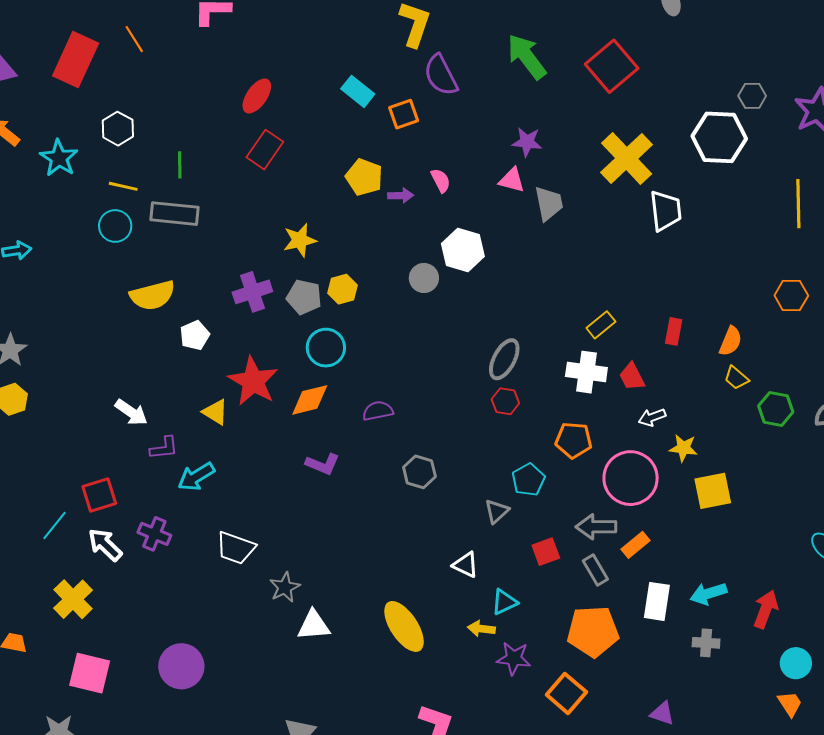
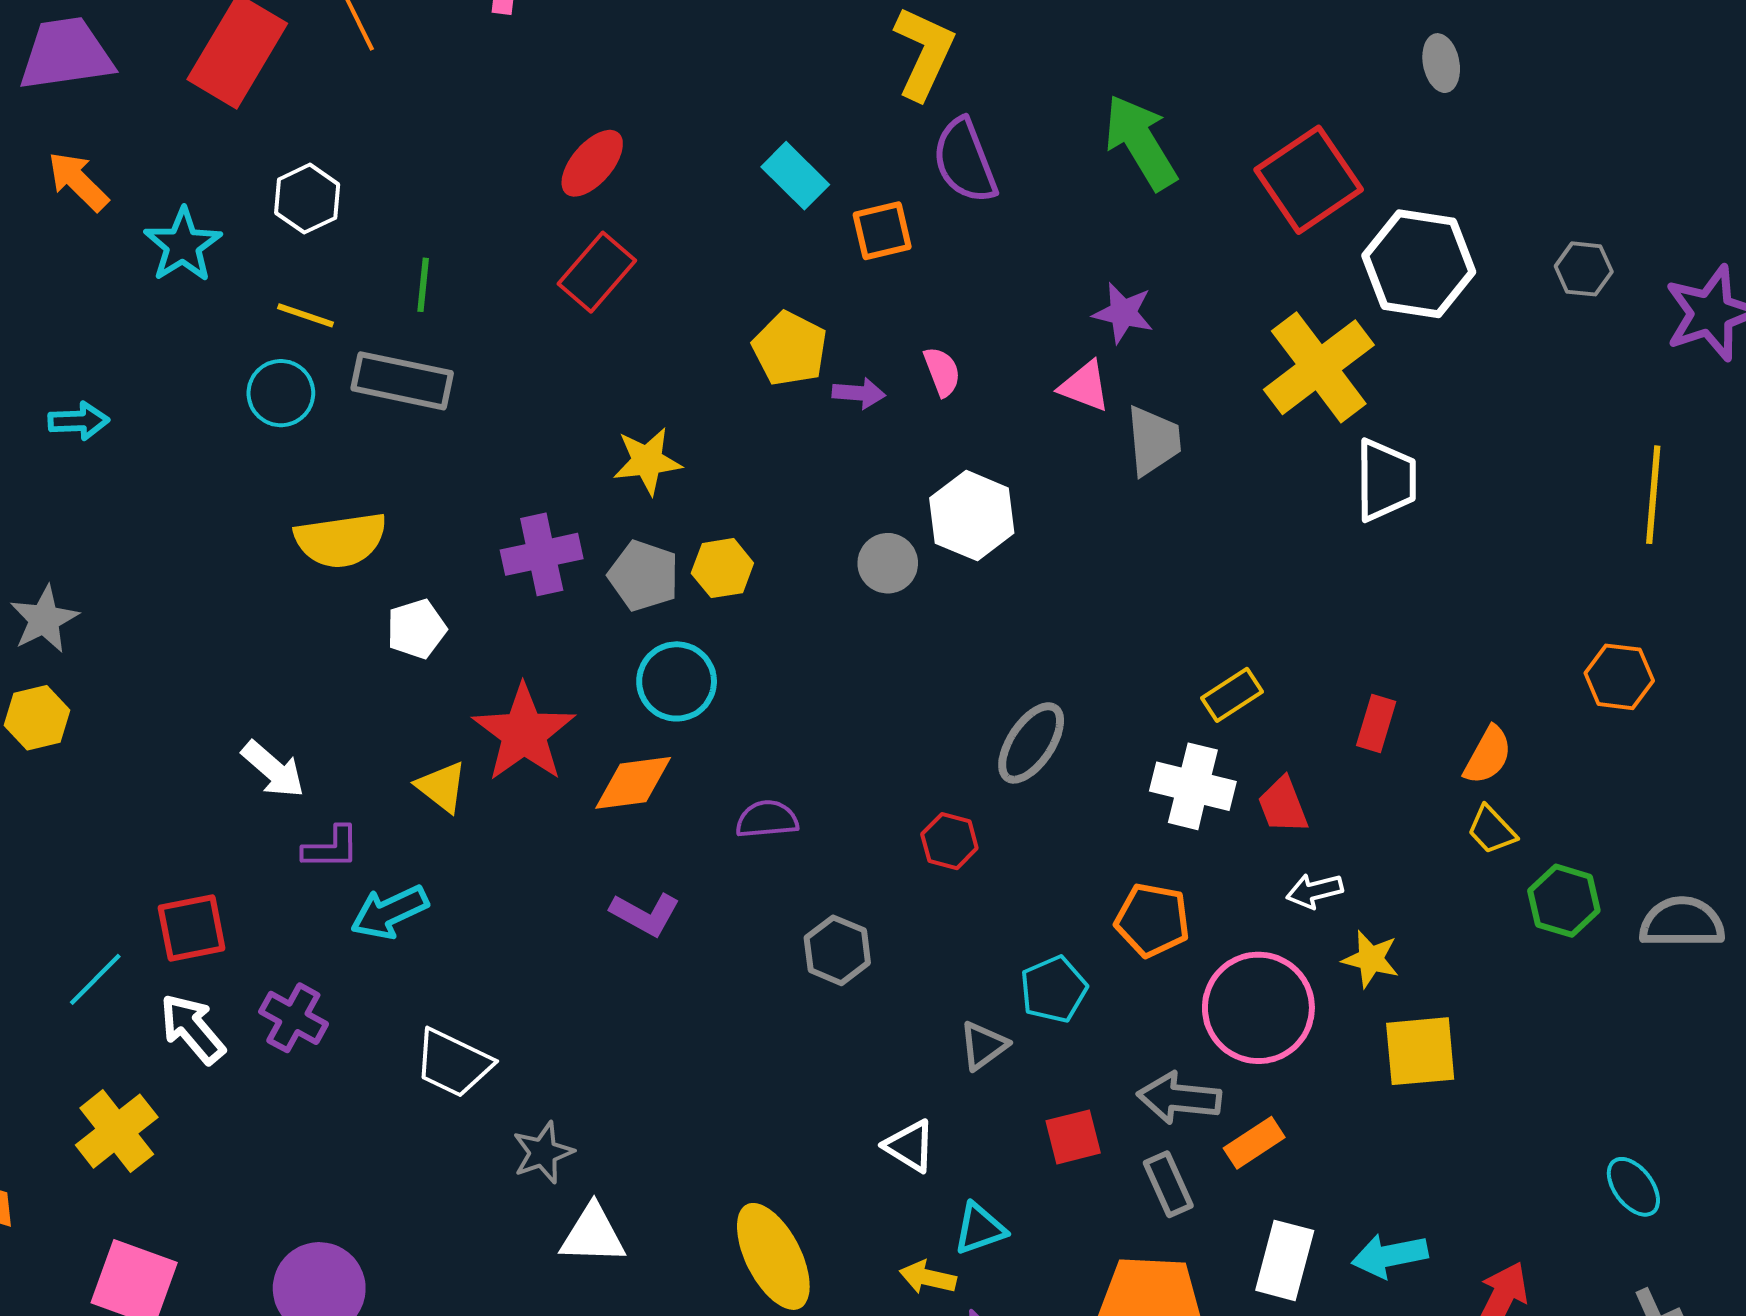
white hexagon: (719, 137) -> (1419, 264), moved
red hexagon: (505, 401) -> (949, 841), moved

